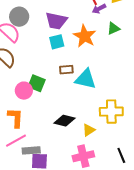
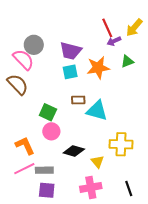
orange star: (85, 36) -> (98, 68), turned 30
pink circle: (24, 91) -> (51, 131), moved
orange L-shape: (15, 118) -> (25, 146), turned -30
yellow triangle: (89, 130) -> (98, 162), turned -40
gray rectangle: (31, 150) -> (44, 170), moved

